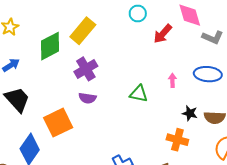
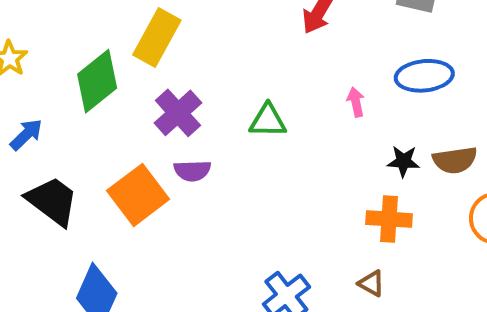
green triangle: (139, 94) -> (268, 121), moved
orange square: (58, 123) -> (138, 195), moved

